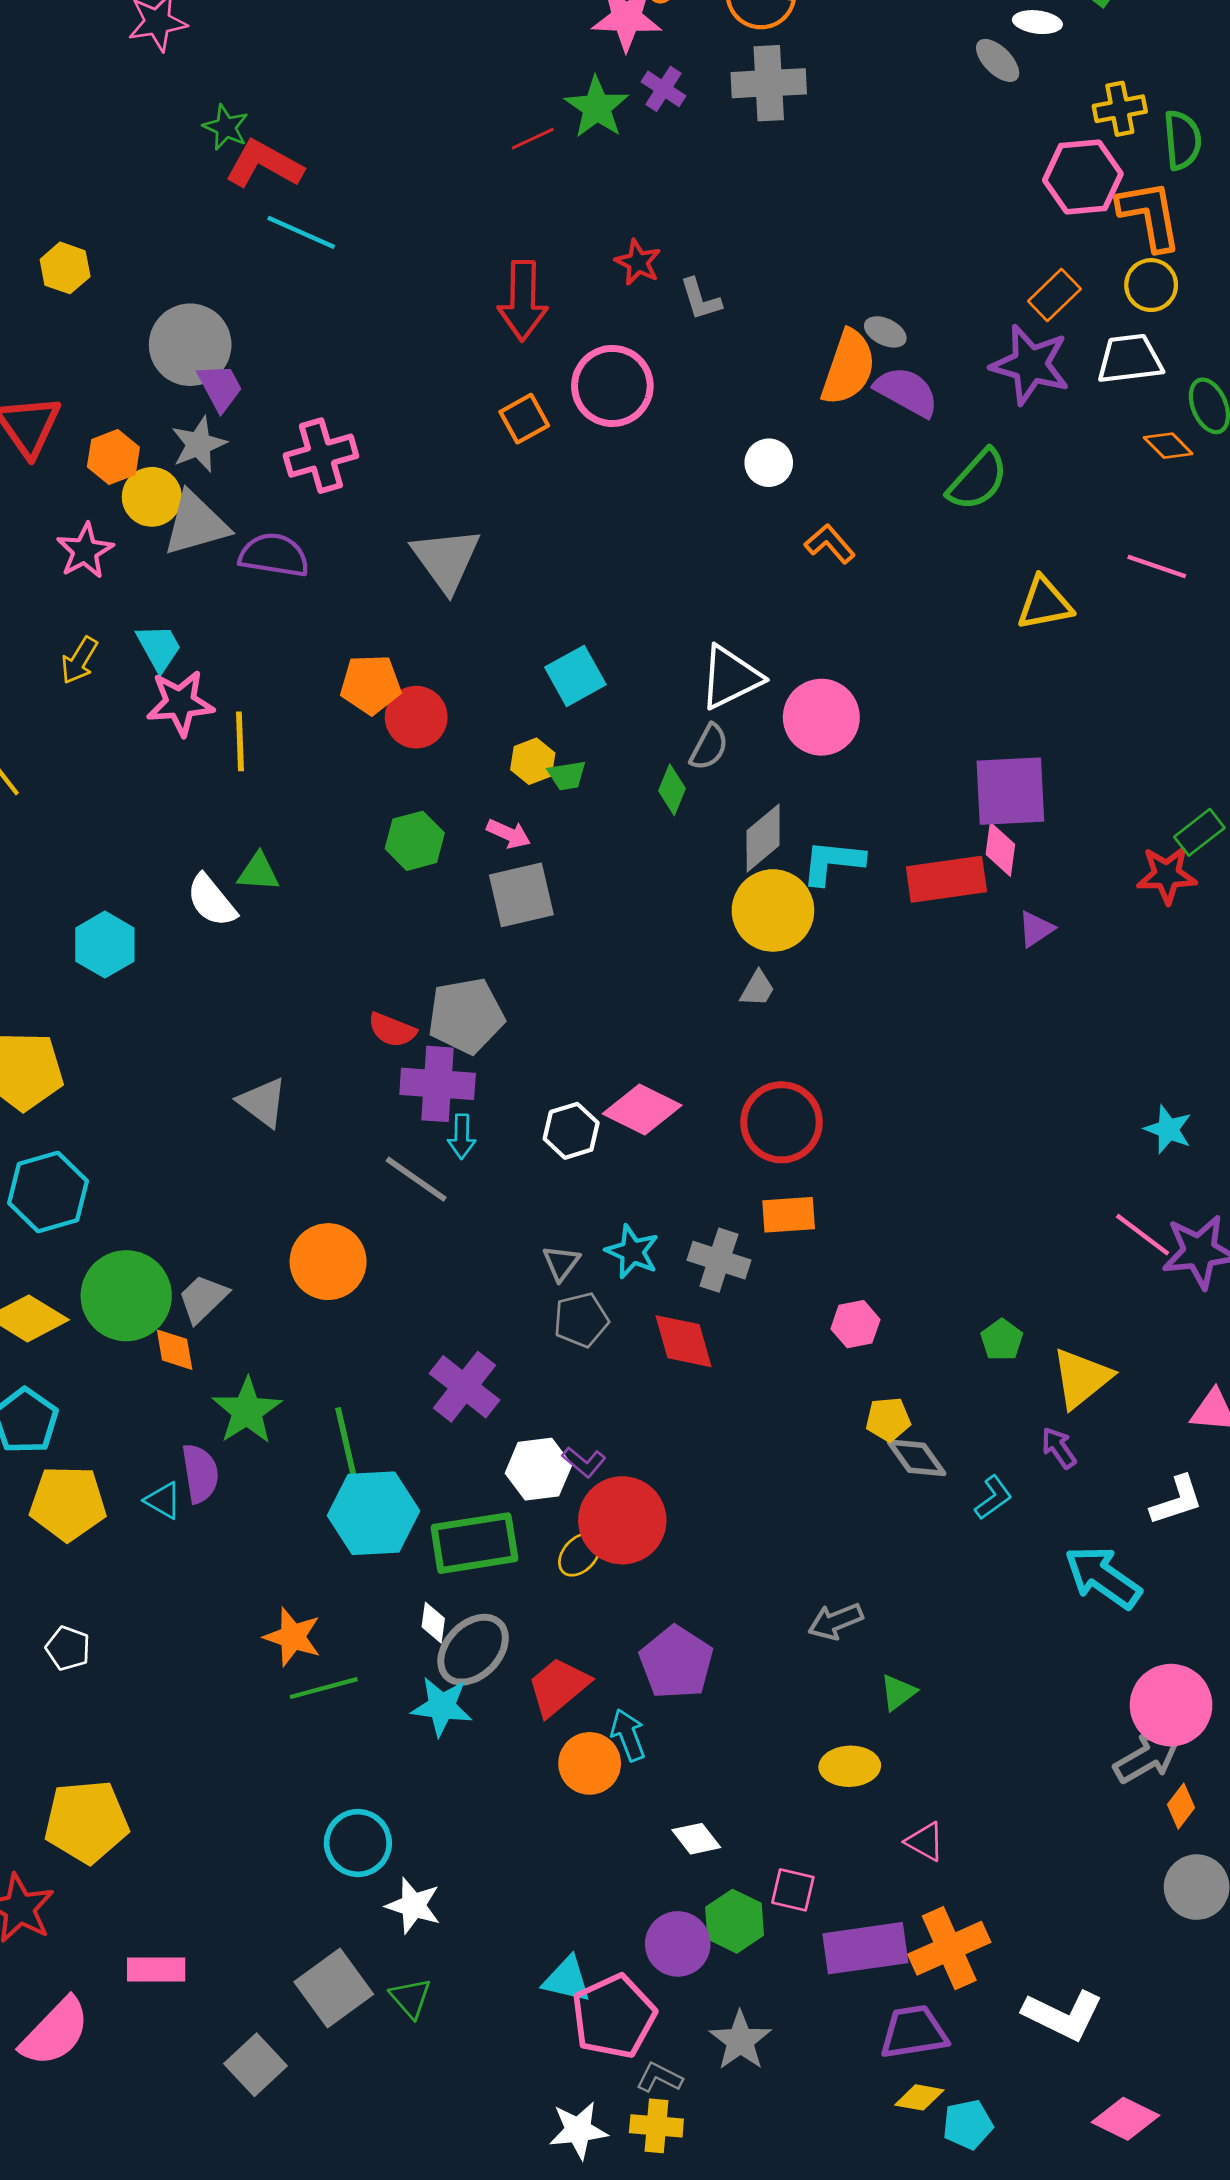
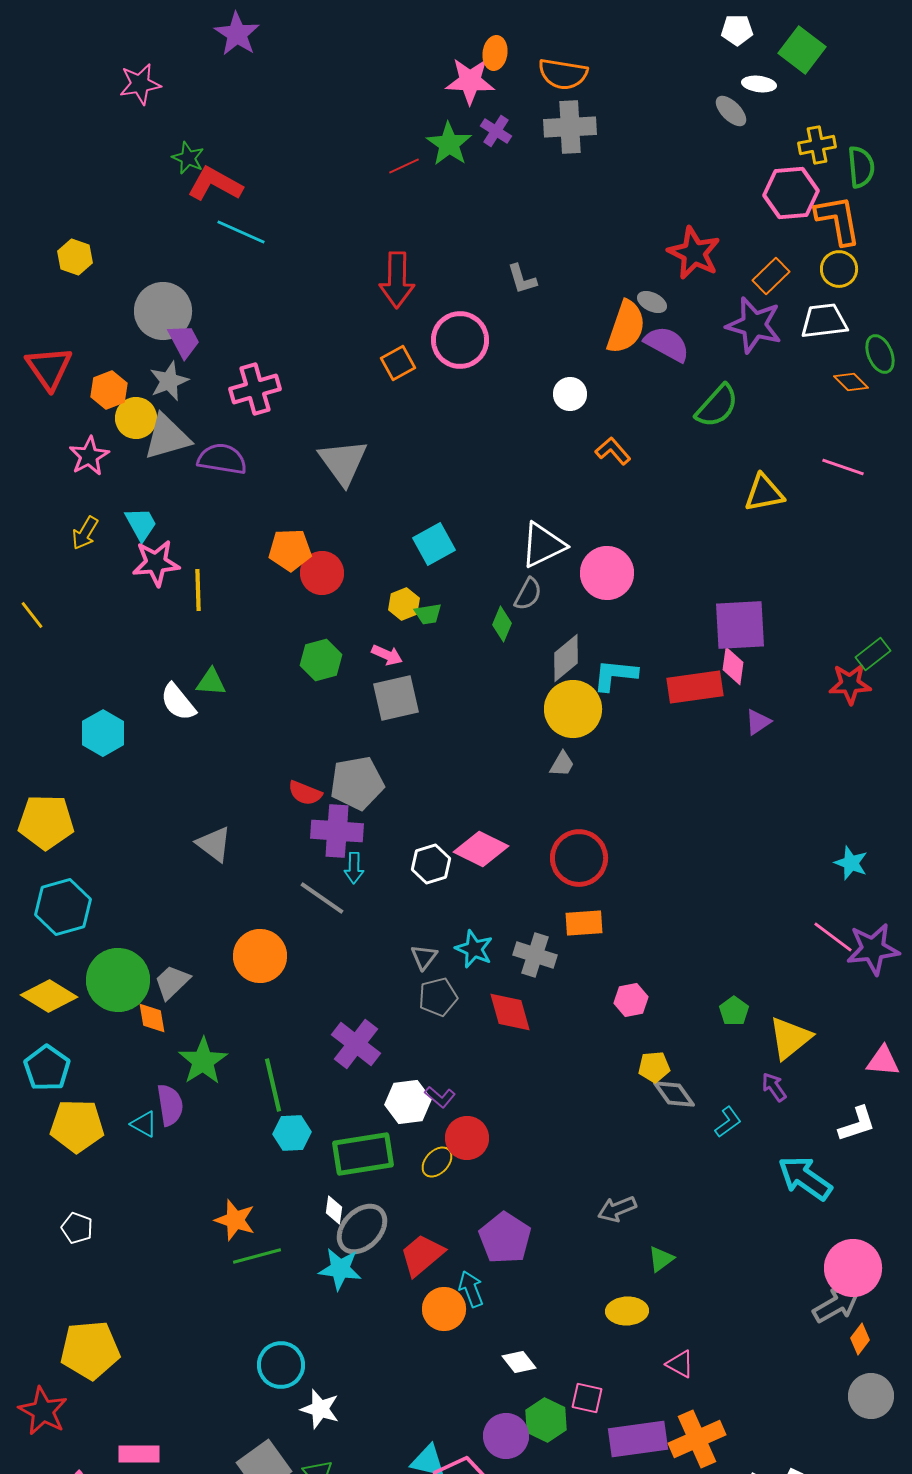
red star: (638, 262) -> (694, 253), moved, size x1.6
cyan hexagon: (374, 1513) -> (292, 1133), size x0.6
red circle: (622, 1520) -> (467, 1138), size x0.7

